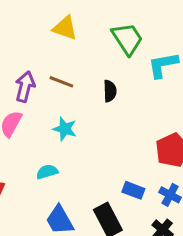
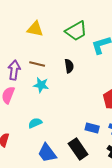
green trapezoid: (127, 39) -> (76, 31), turned 100
cyan star: (65, 129) -> (41, 85), moved

